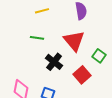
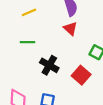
red triangle: (74, 41) -> (70, 29), moved, size x0.6

